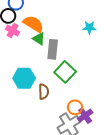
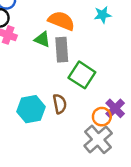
orange semicircle: (33, 24) -> (61, 21), moved
cyan hexagon: (24, 78) -> (31, 109), moved
purple cross: (85, 116) -> (115, 108), moved

